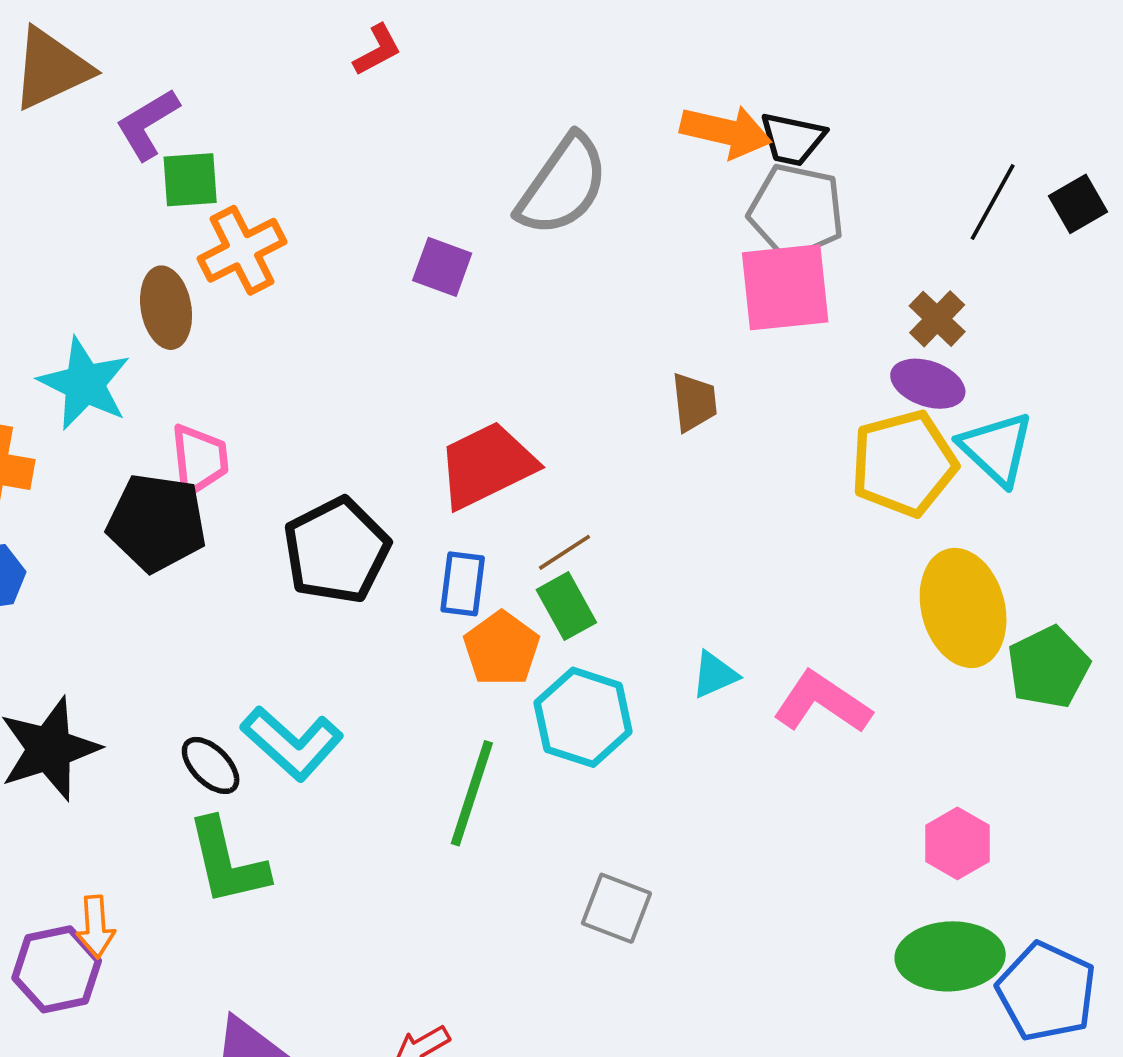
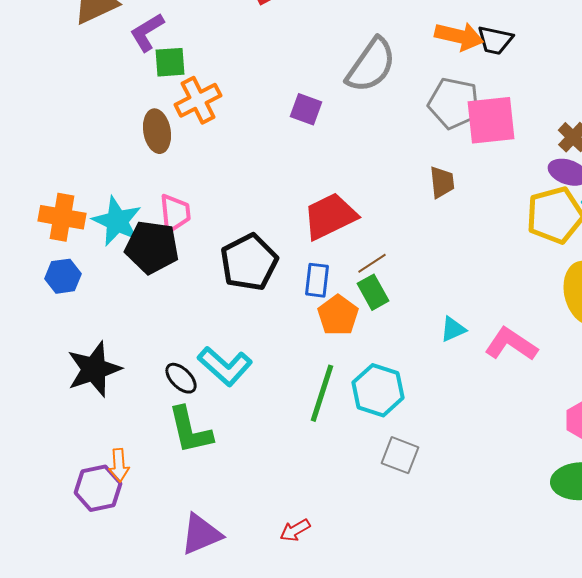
gray pentagon: (796, 211) -> (454, 103), moved
cyan star: (84, 384) -> (117, 221), moved
cyan hexagon: (583, 717) -> (378, 390), moved

